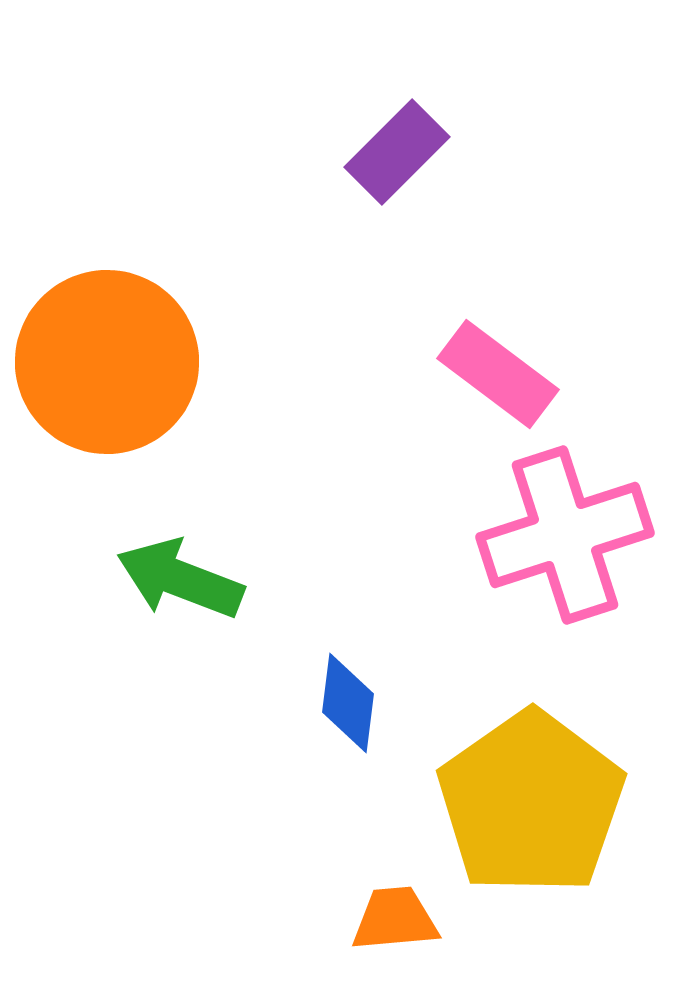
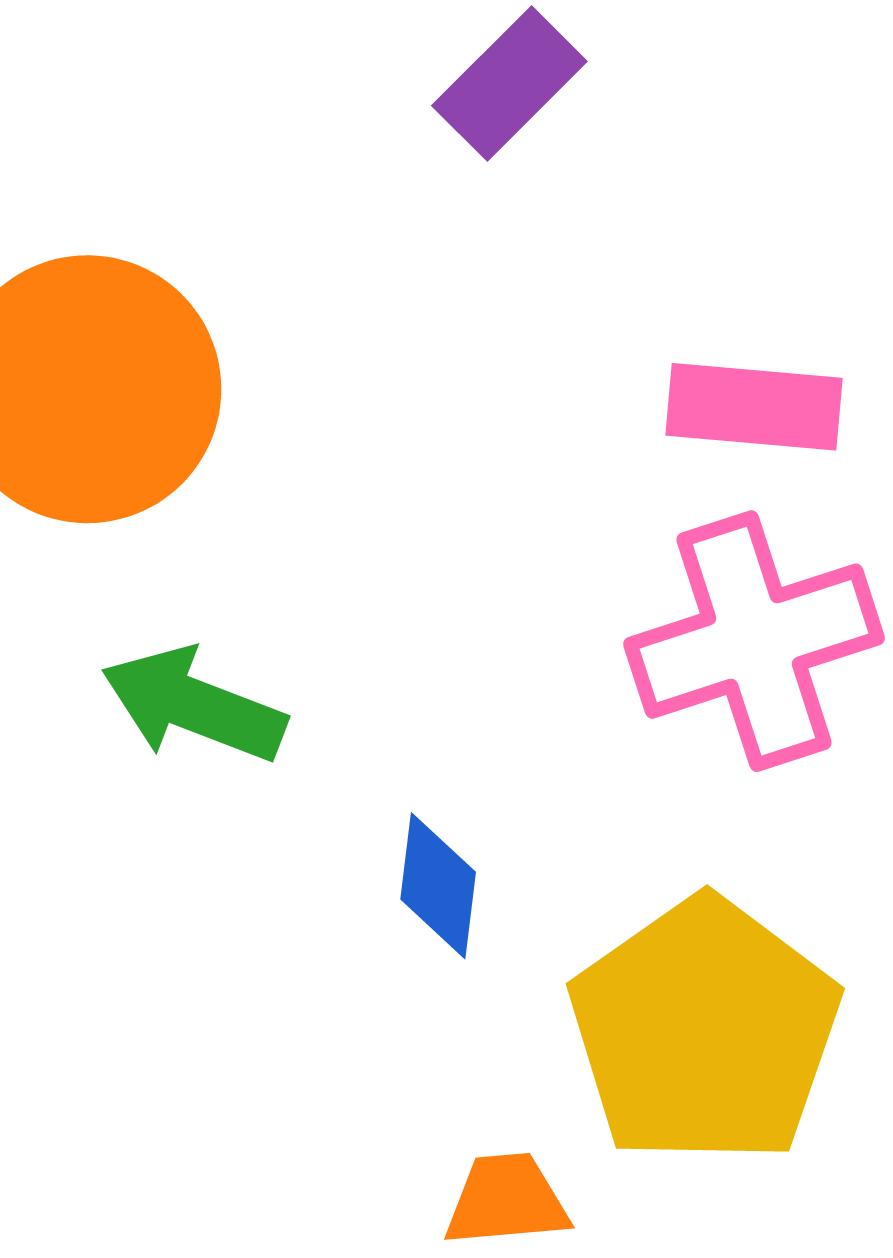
pink rectangle: (498, 374) -> (754, 407), moved, turned -32

